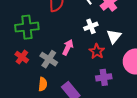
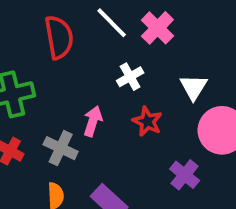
white triangle: (114, 36) -> (194, 87), moved
purple cross: (104, 77) -> (185, 175), moved, turned -35

